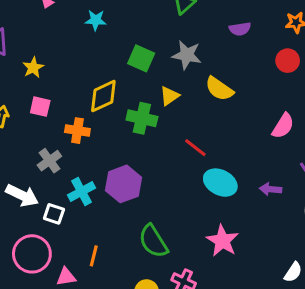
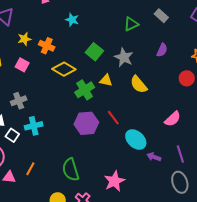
purple semicircle: (240, 29) -> (162, 50), turned -72
yellow diamond: (103, 96) -> (64, 69), turned 40
yellow triangle: (169, 96) -> (106, 80), turned 32
green cross: (142, 118) -> (85, 90), turned 30
orange cross: (77, 131) -> (47, 46), moved
cyan ellipse: (220, 183) -> (136, 140), moved
purple hexagon: (124, 184) -> (86, 123), moved

